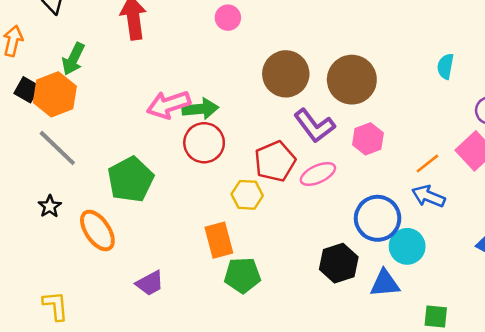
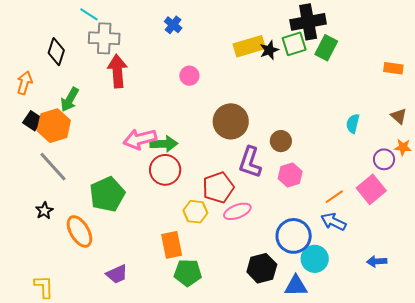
brown circle: (352, 80) -> (281, 141), moved, size x0.6
purple L-shape: (314, 126) -> (250, 162), turned 52
pink ellipse: (318, 174) -> (237, 211), moved

